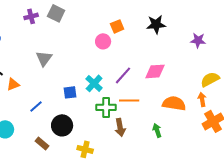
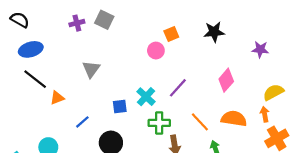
pink diamond: (155, 71) -> (226, 80), moved, turned -45
orange line: (129, 100) -> (200, 122), moved, turned 48

